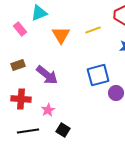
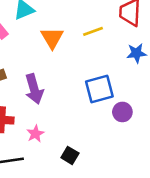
purple arrow: (47, 75) -> (34, 89), turned 35
black square: (63, 130) -> (70, 155), moved

